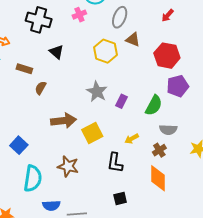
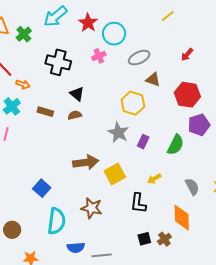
gray ellipse: (120, 17) -> (139, 58), turned 45
yellow hexagon: (106, 51) -> (133, 103), moved
brown semicircle: (41, 88) -> (75, 115), moved, turned 48
gray semicircle: (168, 130) -> (192, 187), moved, turned -120
brown cross: (159, 150) -> (164, 239), moved

